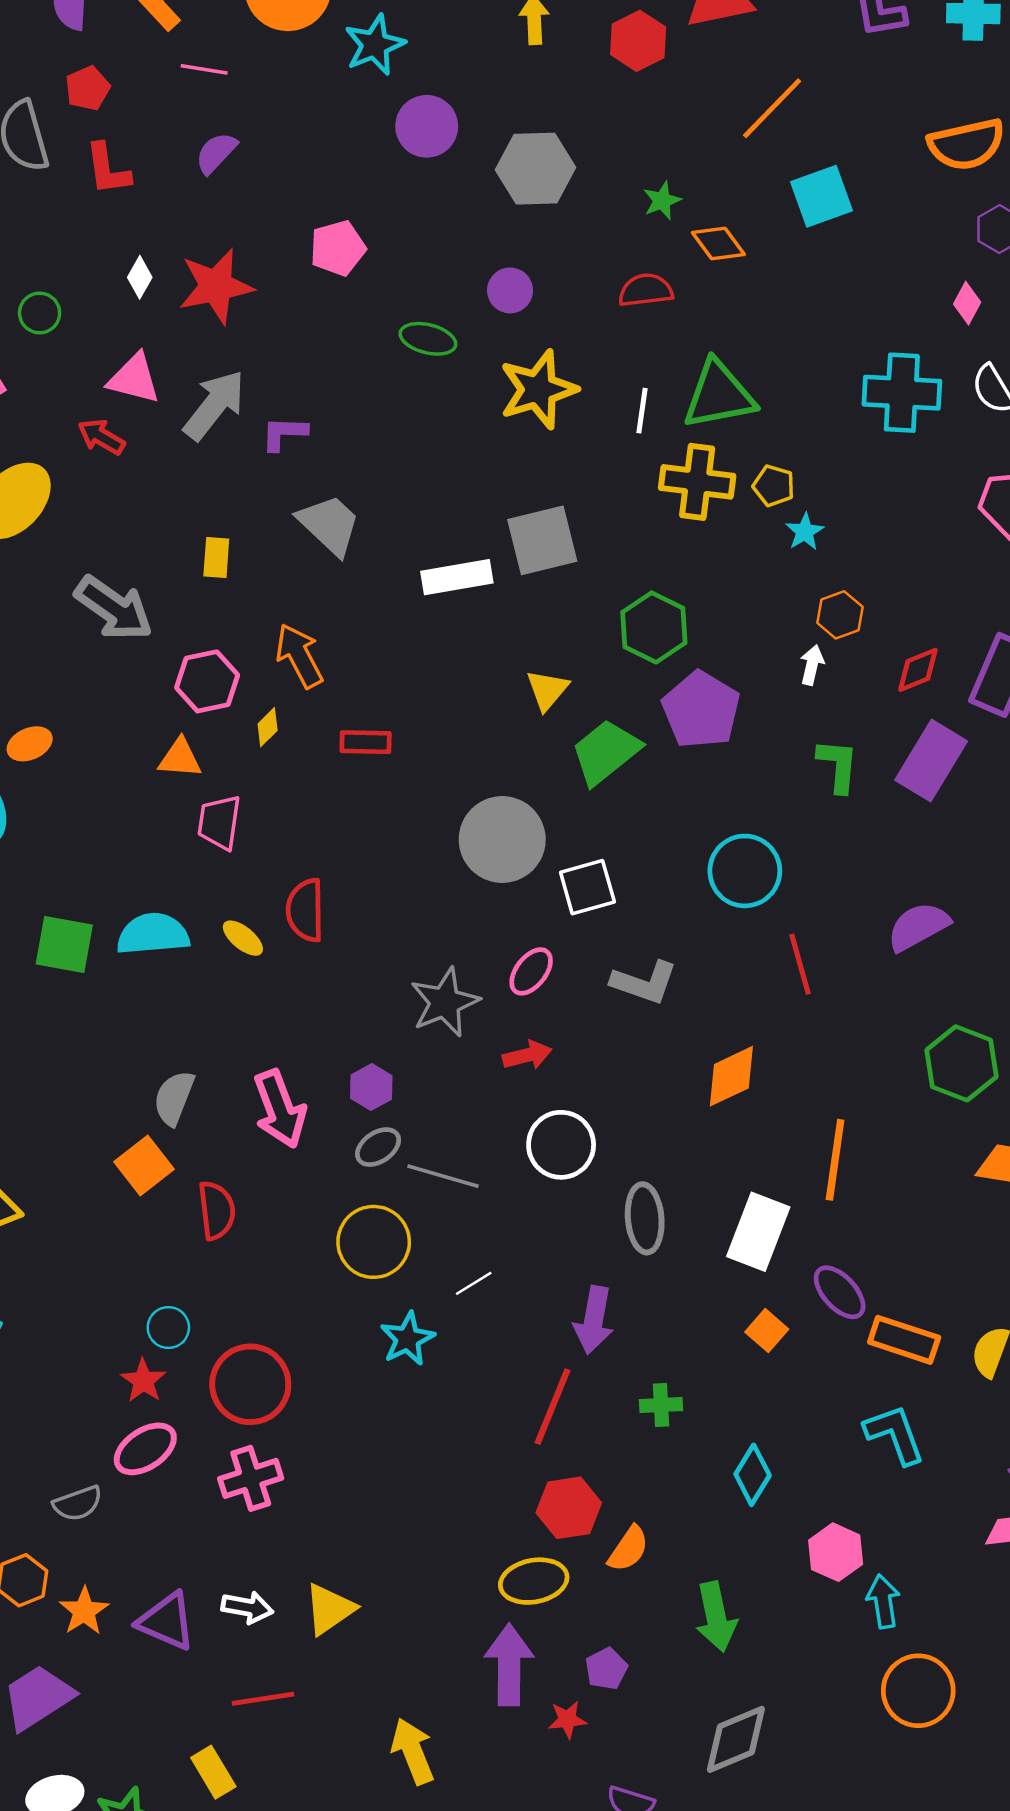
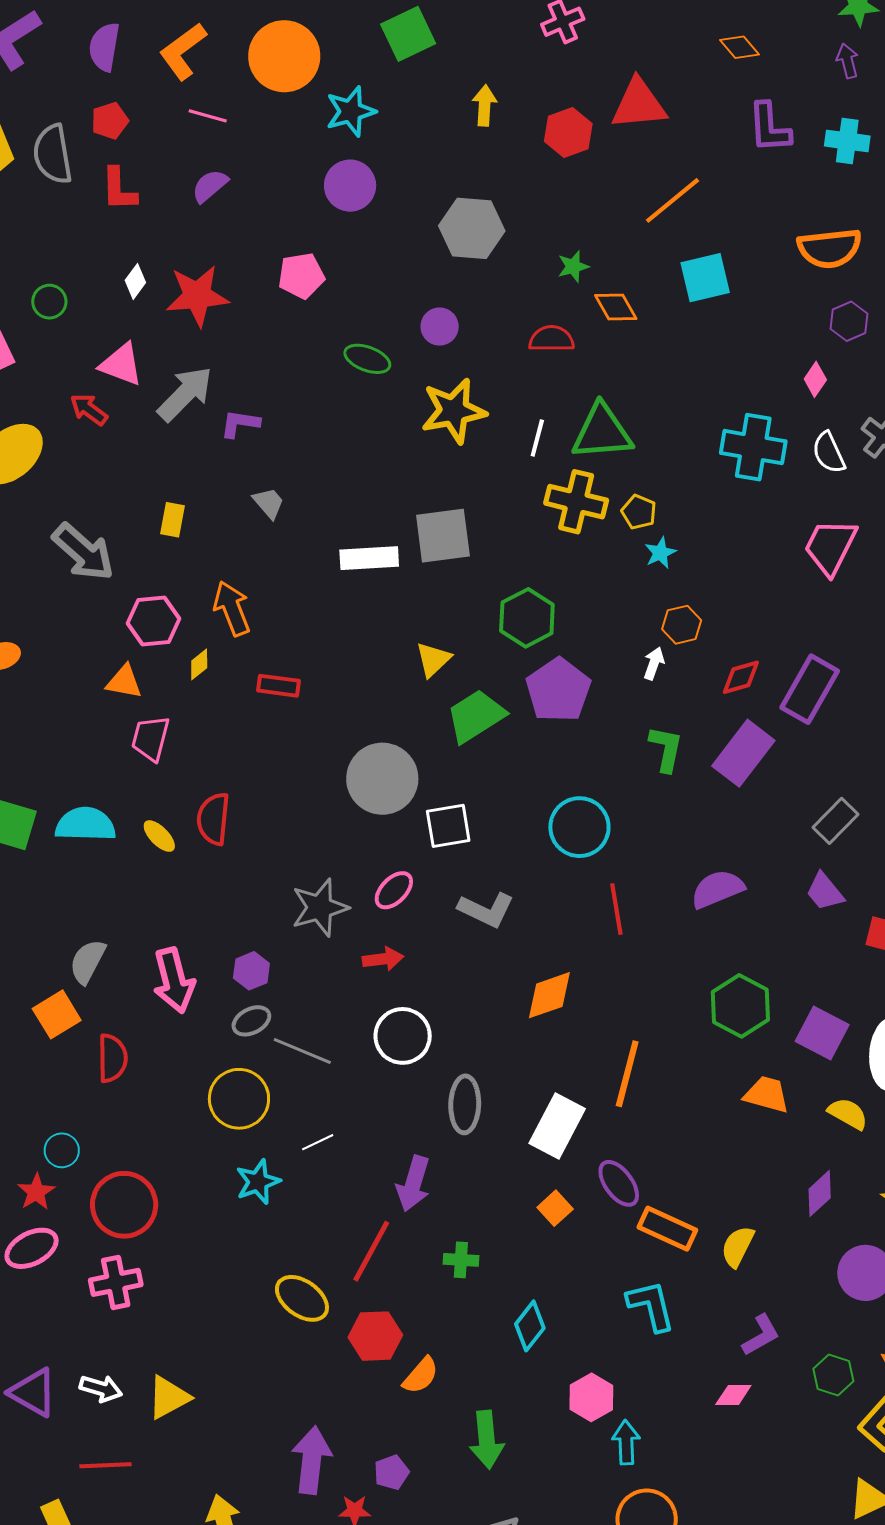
purple circle: (427, 126) -> (350, 186), moved
gray trapezoid: (329, 525) -> (269, 503), size x0.6
yellow ellipse: (534, 1581) -> (302, 1298), moved, turned 40

